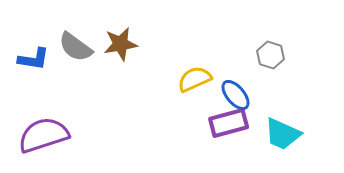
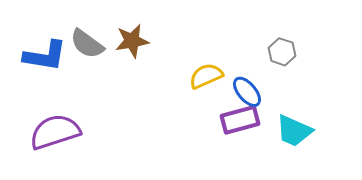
blue L-shape: (34, 59) -> (45, 56), size x1.4

